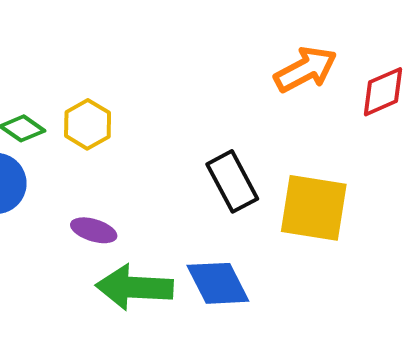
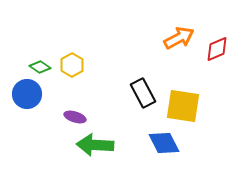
blue diamond: (218, 283) -> (164, 143), moved

